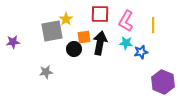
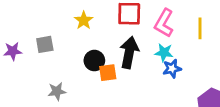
gray square: (52, 31) -> (45, 44), moved, size x0.6
orange square: (84, 37) -> (108, 73), moved
blue star: (141, 52) -> (172, 69), moved

